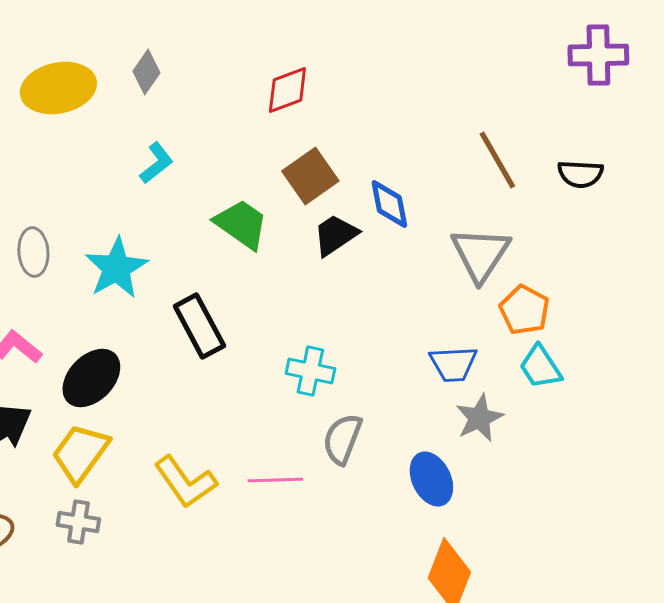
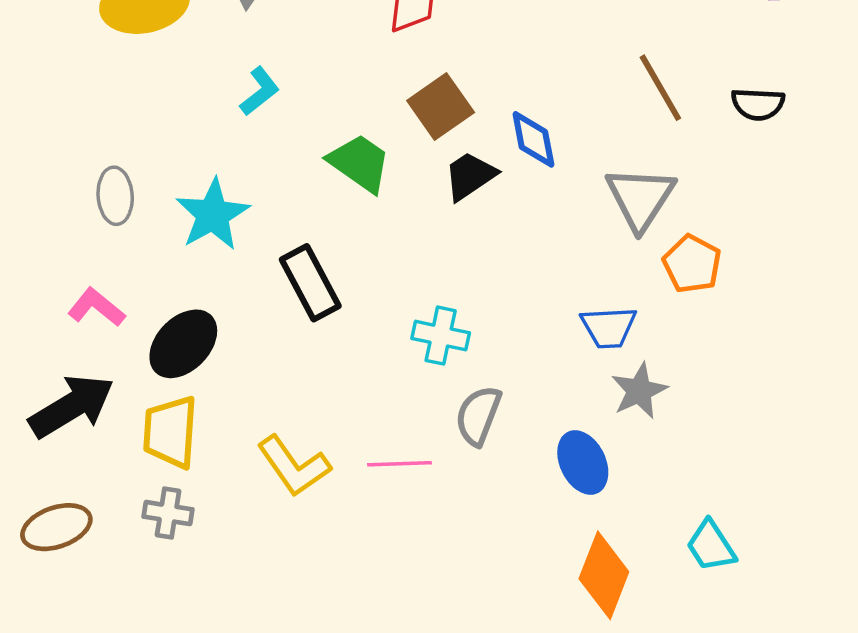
cyan trapezoid: (540, 367) -> (711, 546), moved
yellow trapezoid: (80, 453) -> (170, 432), turned -32

